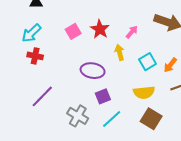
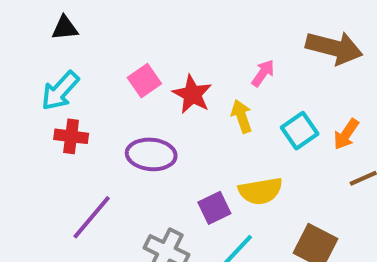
red star: (100, 29) -> (192, 94), moved
purple ellipse: (93, 71) -> (151, 154), moved
yellow semicircle: (144, 92) -> (260, 191), moved

